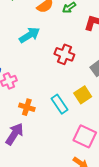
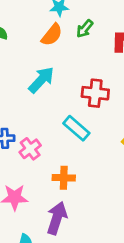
cyan rectangle: (59, 104) -> (76, 128), moved

